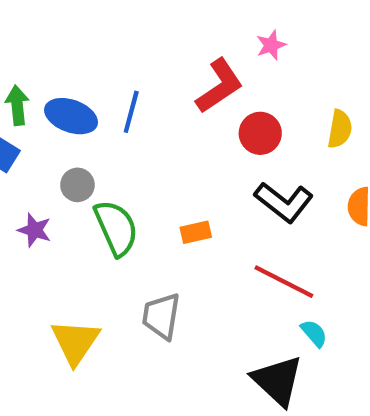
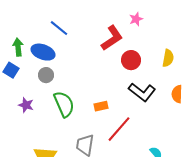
blue line: (131, 112) -> (59, 28), moved, turned -66
gray circle: (77, 185) -> (46, 75), moved
red line: (284, 282) -> (119, 129), moved, turned -76

